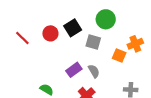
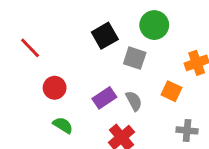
red circle: (50, 33) -> (55, 88), moved
orange square: (119, 56) -> (171, 91), moved

